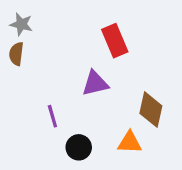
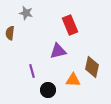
gray star: (21, 24) -> (26, 13), moved
orange triangle: (130, 142) -> (73, 80), moved

